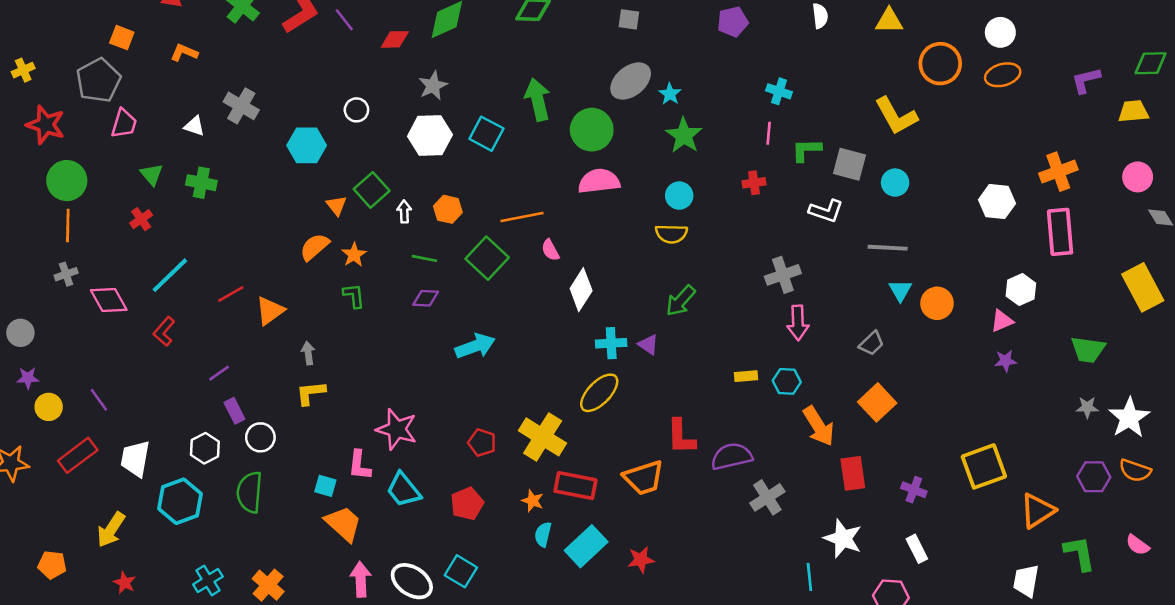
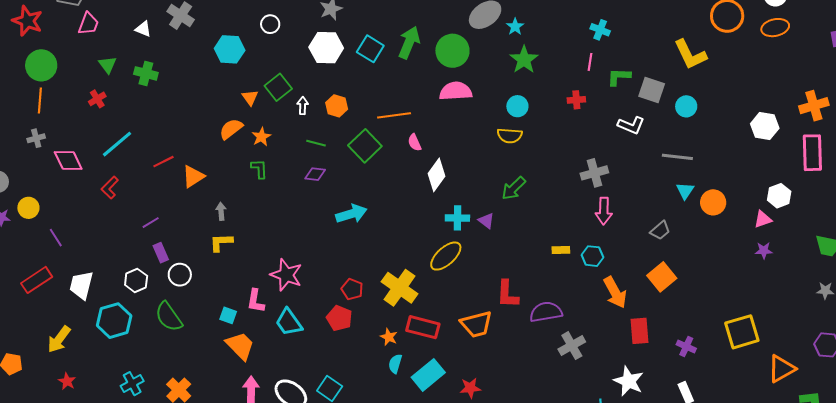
green arrow: (538, 100) -> (409, 43), moved, turned 32
yellow circle: (49, 407) -> (28, 208), moved
green semicircle: (250, 492) -> (169, 317), turned -44
red pentagon: (467, 504) -> (339, 318), moved, turned -30

